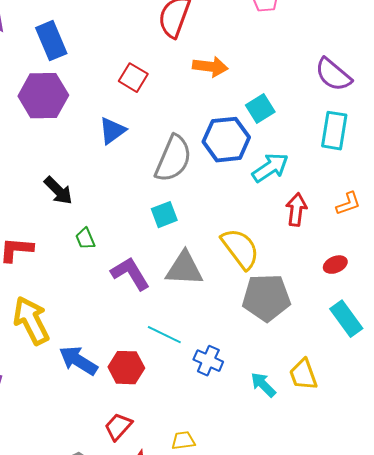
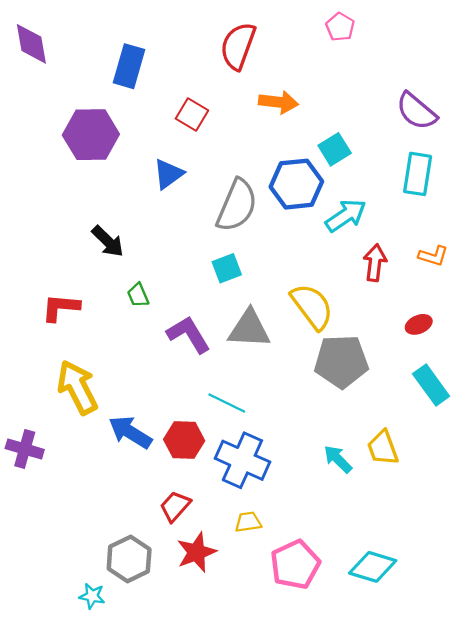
blue rectangle: (51, 41) -> (129, 66), moved, turned 39
orange L-shape: (348, 204) -> (433, 256), turned 36
blue cross: (208, 361) -> (242, 460), moved, size x1.6

